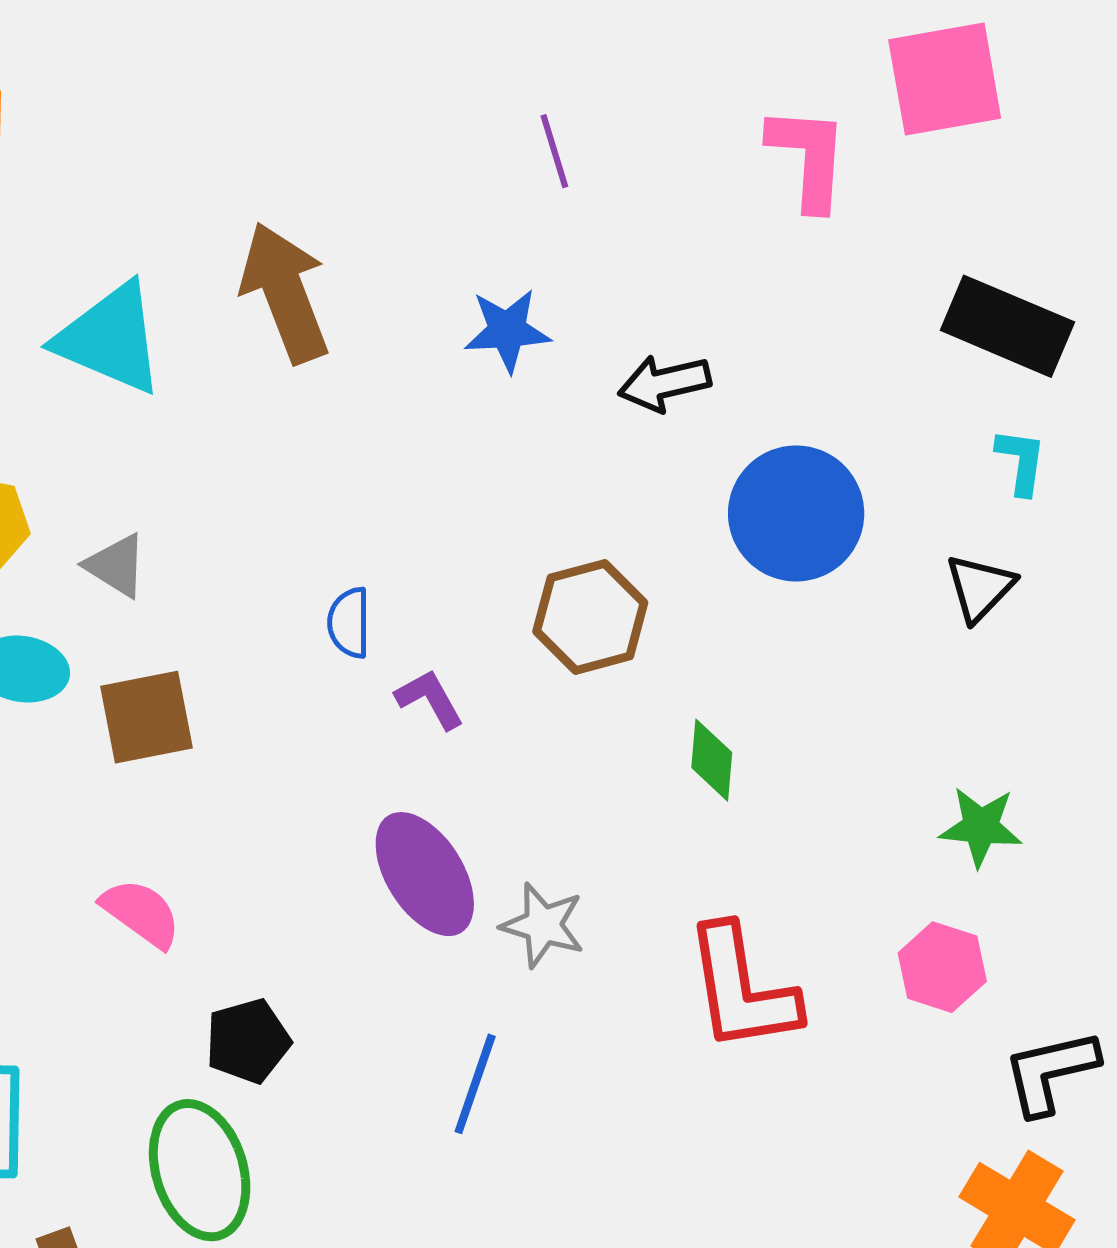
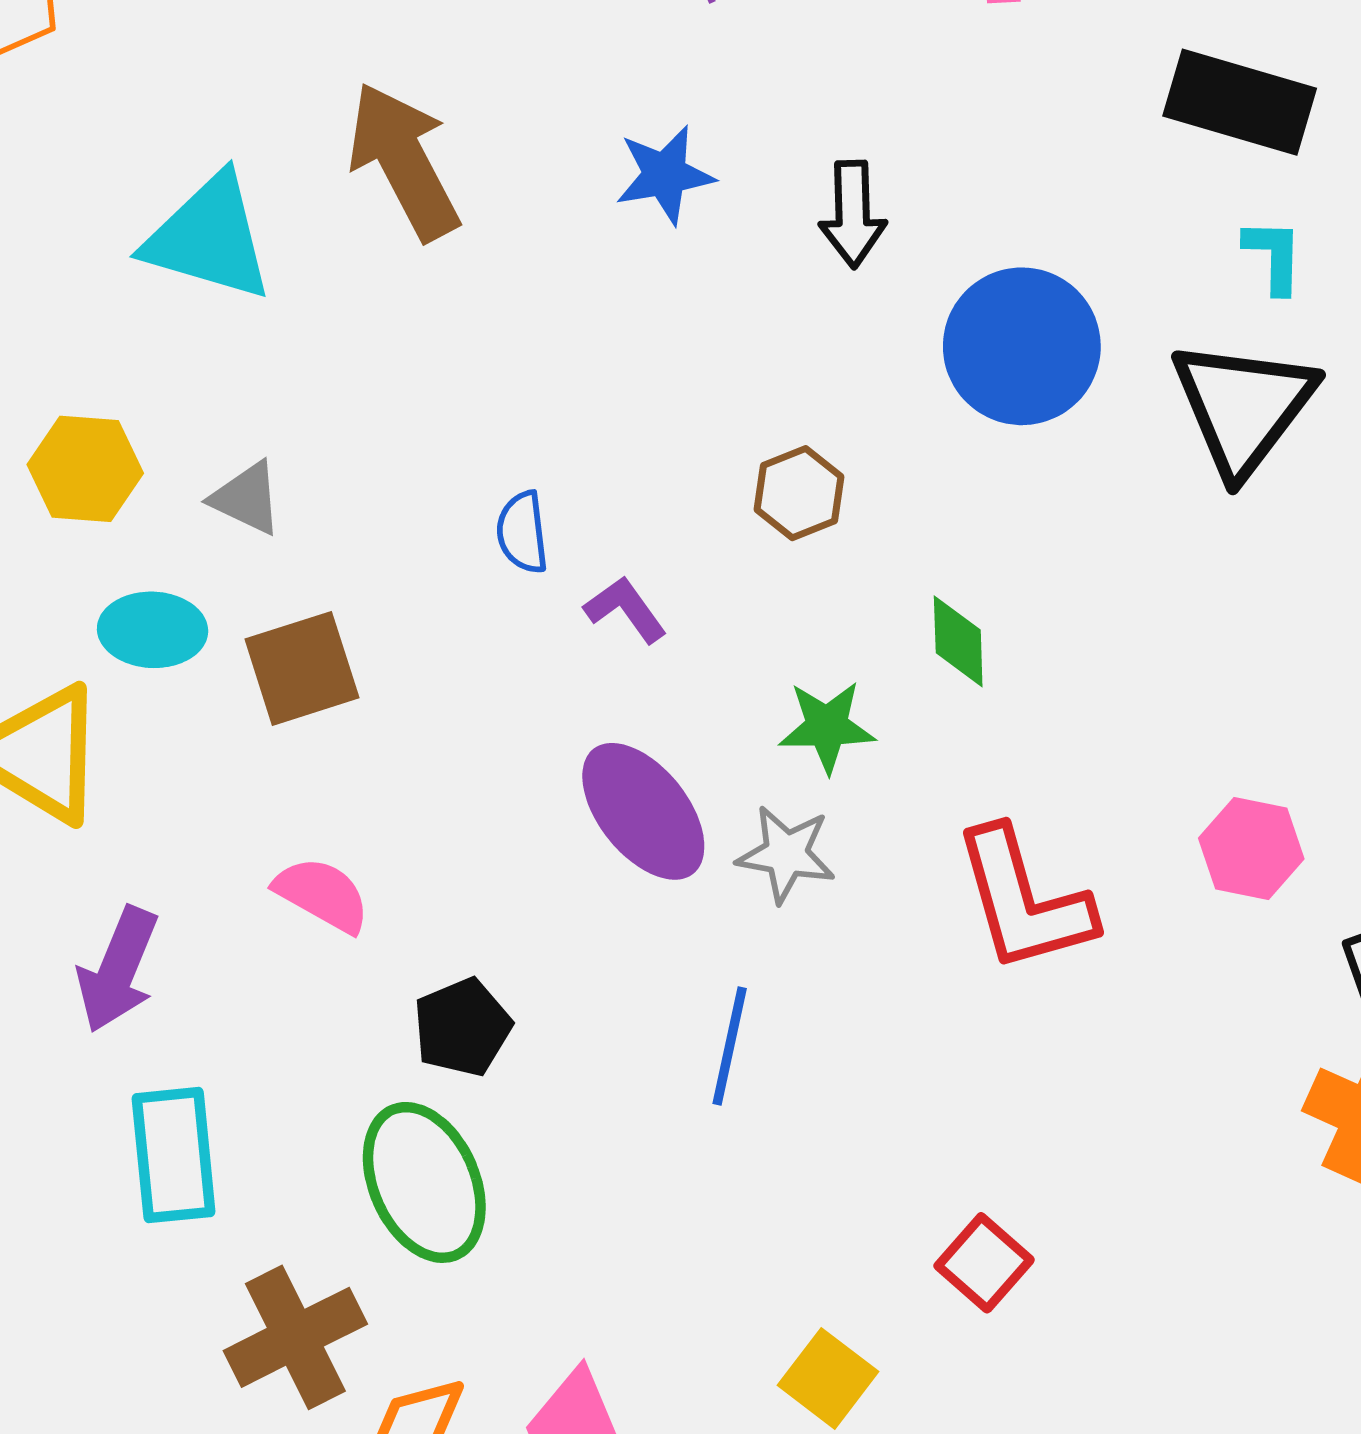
black arrow: (664, 383) -> (853, 214), turned -72
black triangle: (980, 588) -> (1243, 407), size x1.8
brown hexagon: (590, 617) -> (799, 493), size x0.7
green star: (981, 827) -> (827, 727), moved

